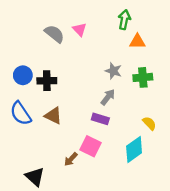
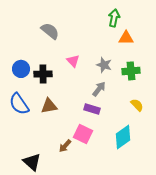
pink triangle: (80, 29) -> (73, 61), moved
brown triangle: (53, 116) -> (49, 106), turned -36
yellow semicircle: (149, 123) -> (137, 105), moved

